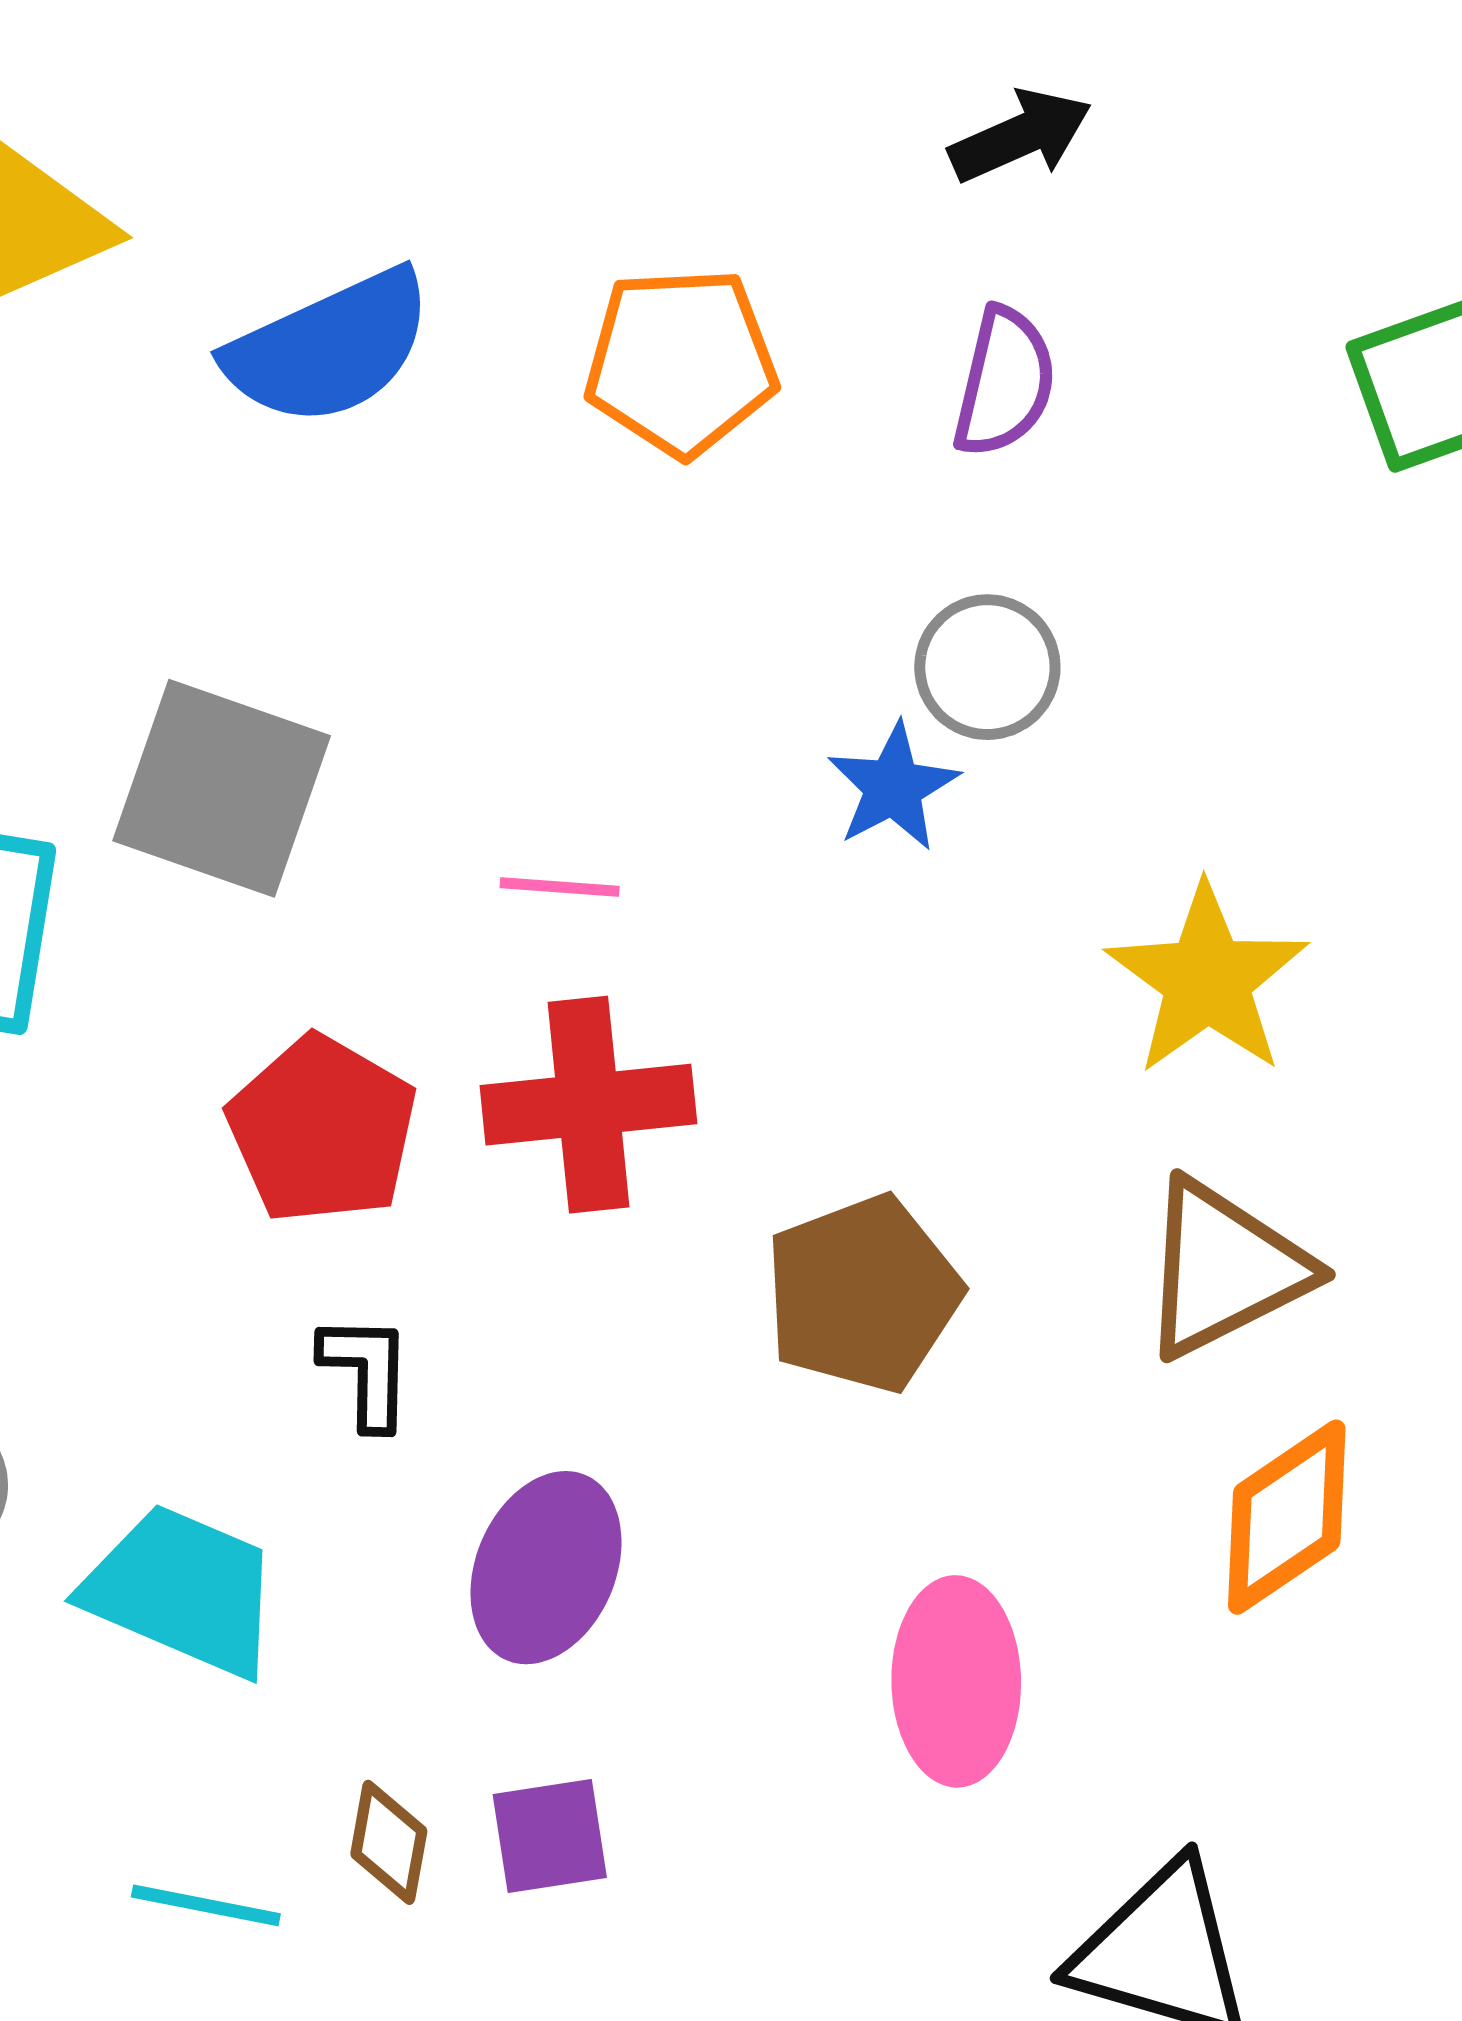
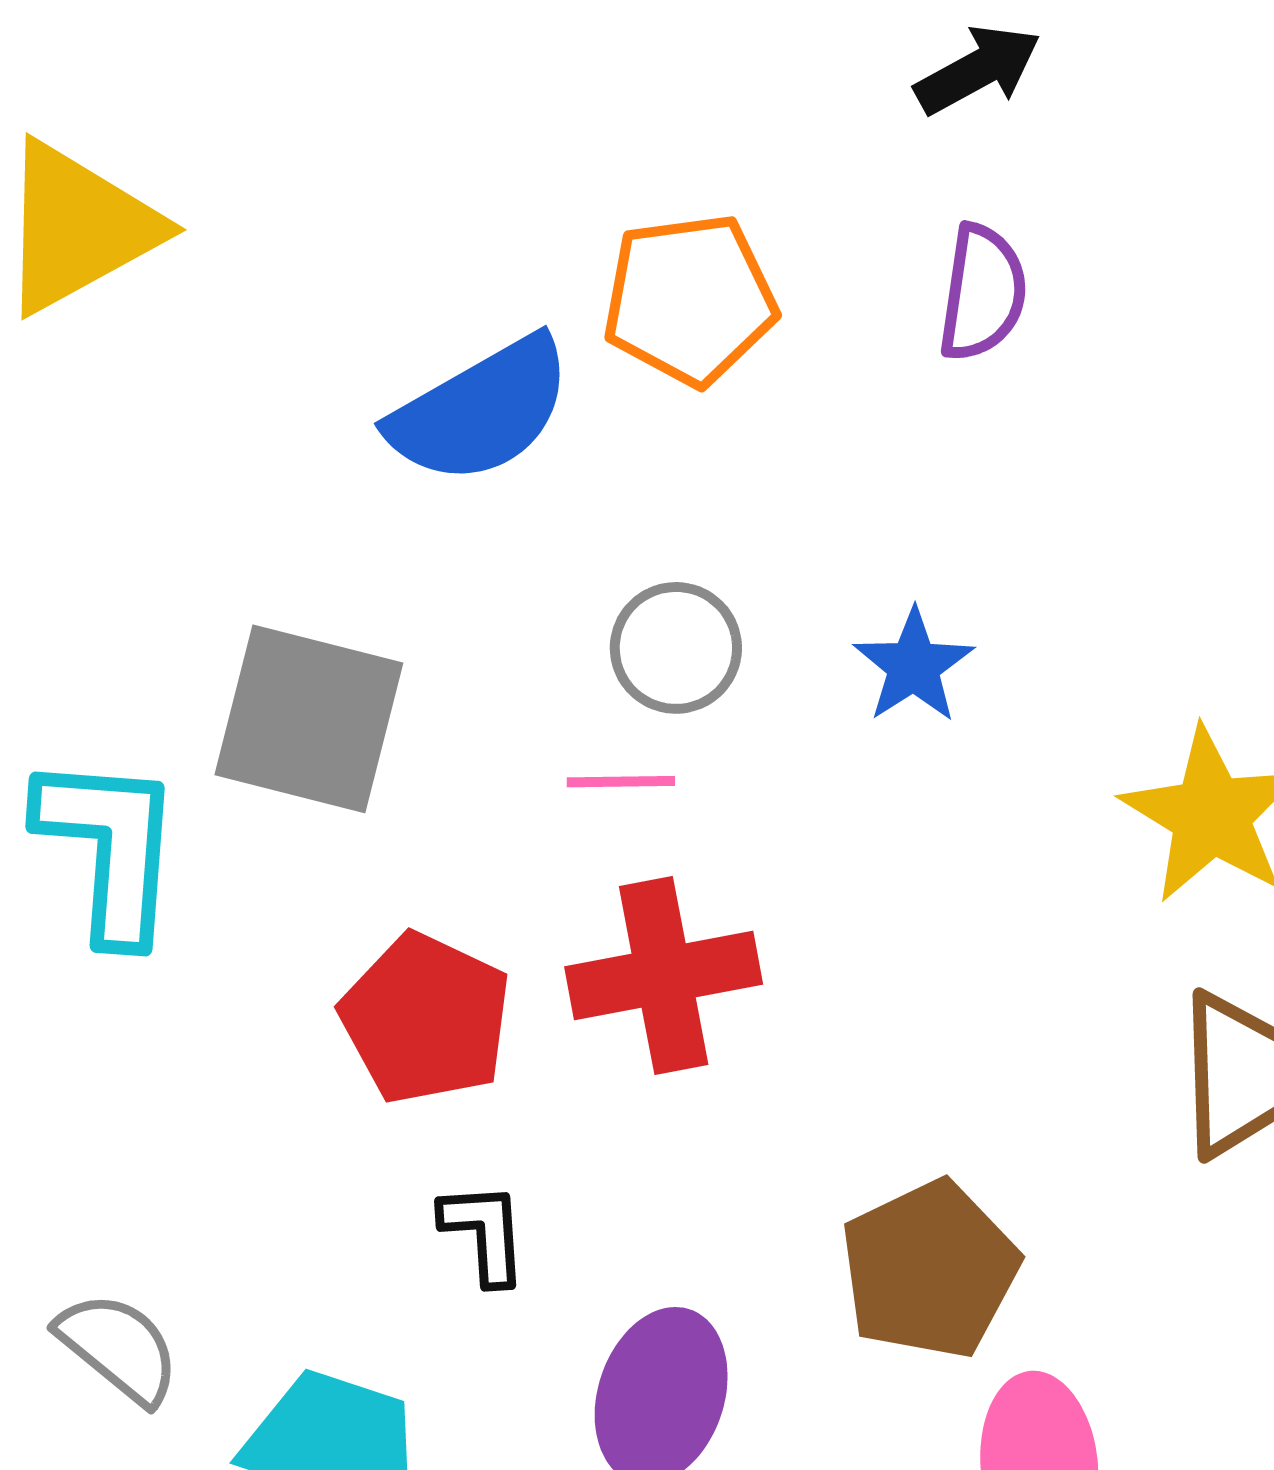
blue semicircle: (329, 348) -> (481, 411), moved
gray circle: (987, 667) -> (676, 648), moved
brown pentagon: (863, 1294) -> (929, 1270), moved

